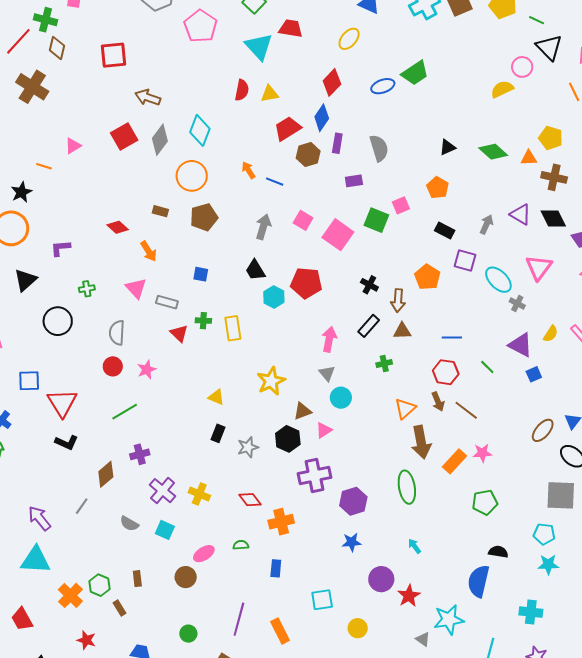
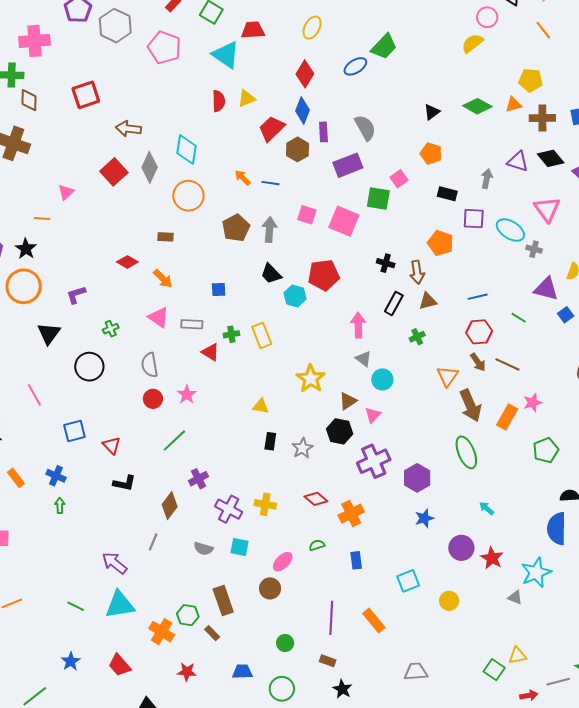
purple rectangle: (354, 181) -> (348, 165), size x1.6
brown pentagon: (204, 217) -> (236, 228), moved
red triangle: (62, 403) -> (112, 445), size x0.6
brown rectangle: (137, 579) -> (223, 601), size x1.8

